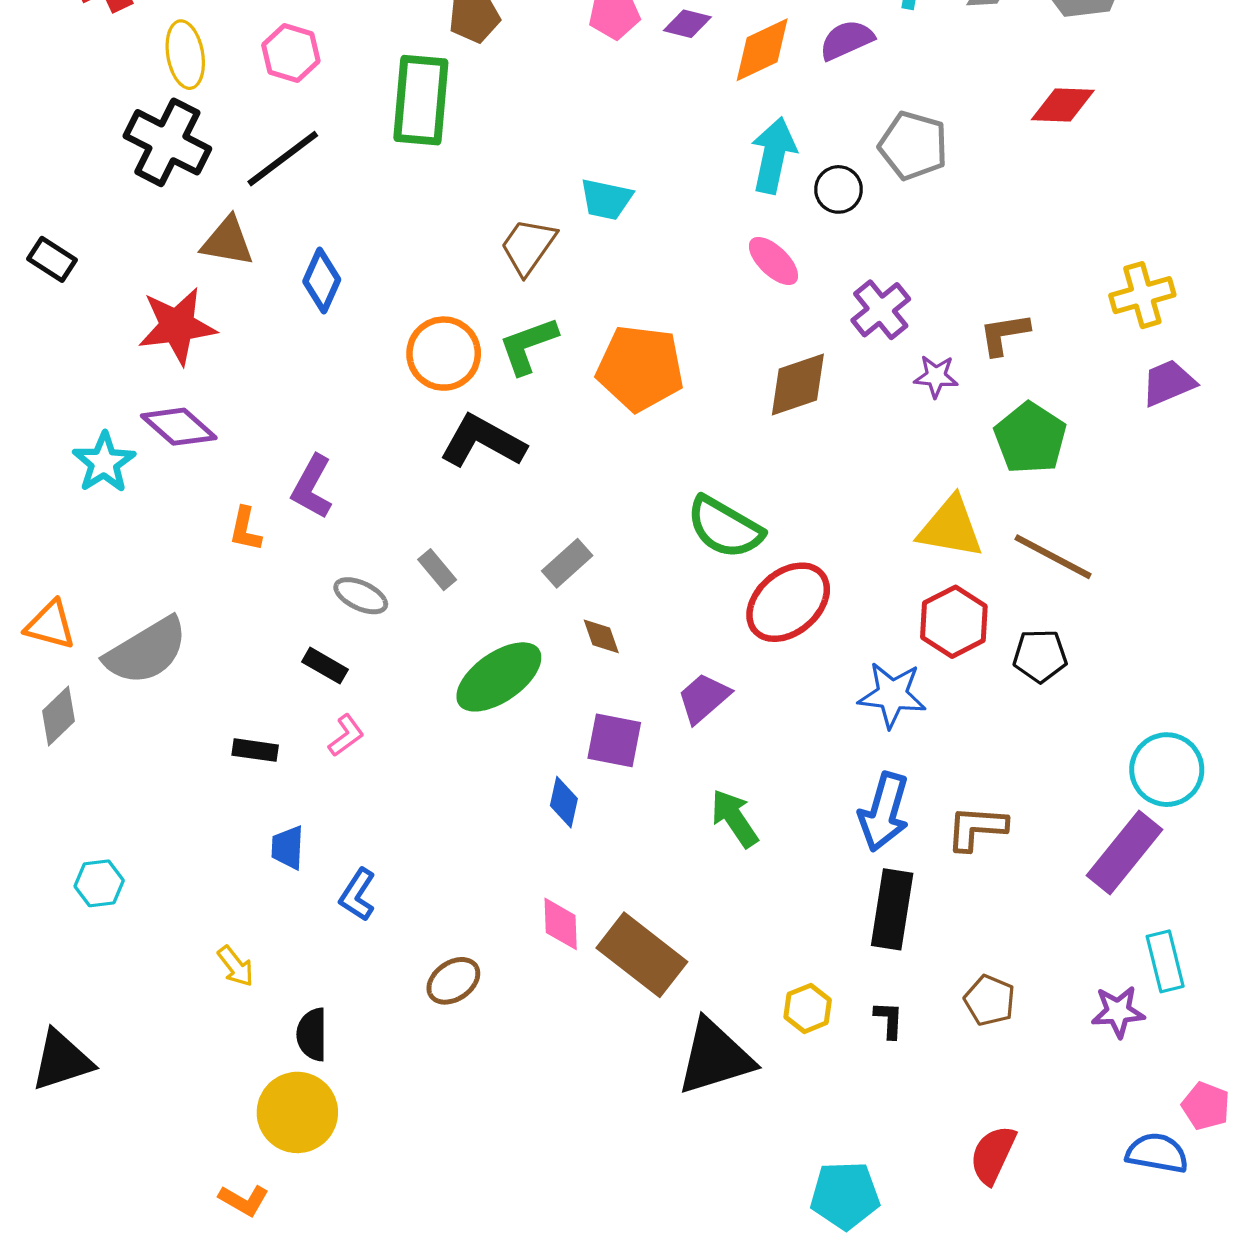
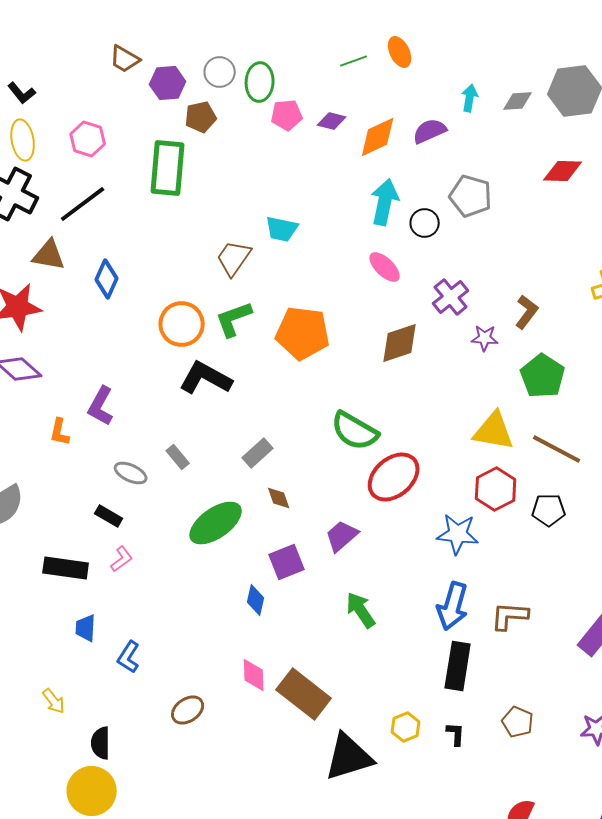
brown L-shape: (1004, 334) -> (527, 312), turned 136
purple square: (614, 740) -> (287, 562), turned -33
black rectangle: (255, 750) -> (66, 568), size x1.6

